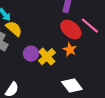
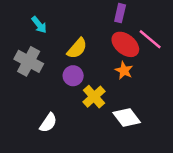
yellow semicircle: (14, 29) -> (77, 48), moved, turned 90
yellow cross: (47, 57) -> (94, 97), moved

